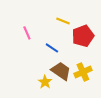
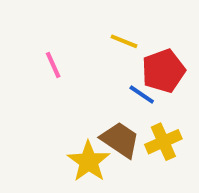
blue line: (52, 48) -> (142, 94), moved
yellow star: (45, 82) -> (89, 161), size x1.5

